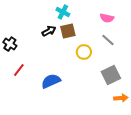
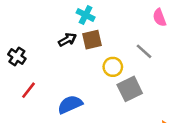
pink semicircle: (107, 18) -> (159, 18), moved, turned 56
gray square: (111, 75) -> (130, 89), moved

